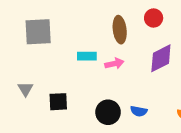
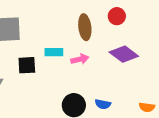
purple diamond: (161, 58) -> (124, 54), turned 64
black square: (58, 102) -> (27, 65), moved

